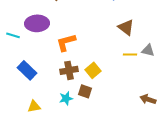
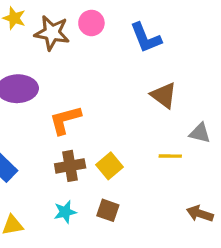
yellow line: (130, 54) -> (170, 156), moved
brown square: (85, 91) -> (108, 210), moved

